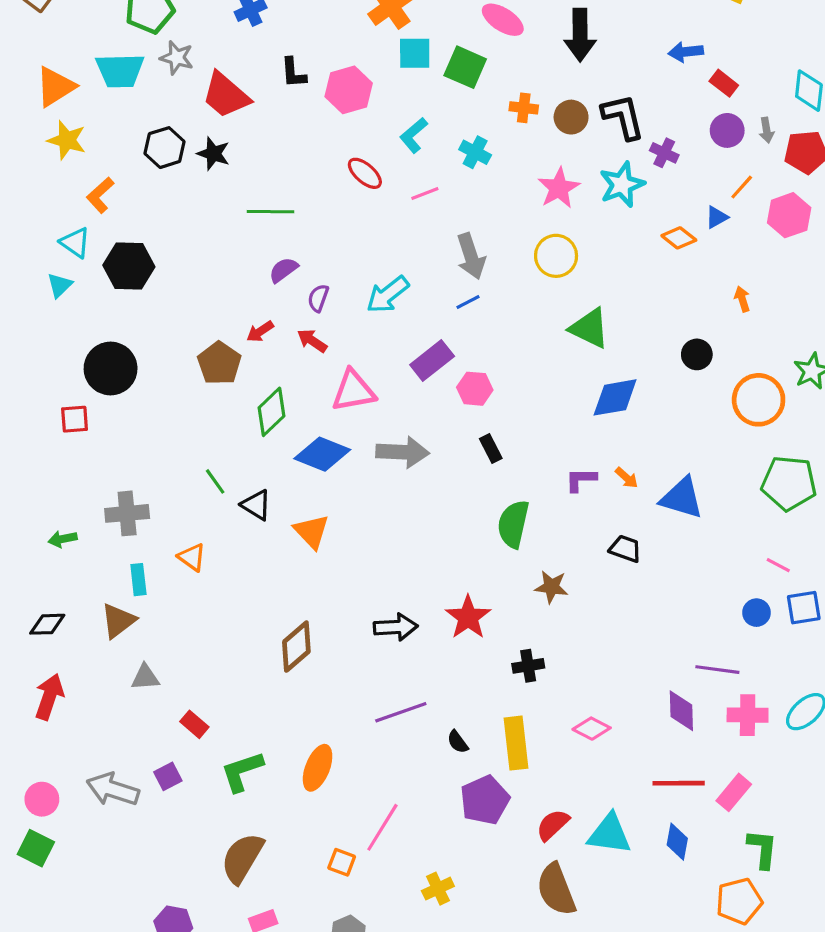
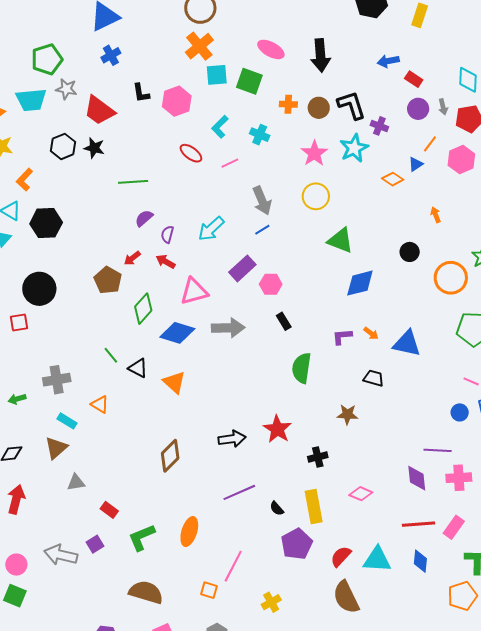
cyan rectangle: (138, 580) -> (67, 421), turned -48
brown star: (551, 587) -> (347, 414), moved
brown semicircle: (242, 858) -> (146, 592), turned 80

